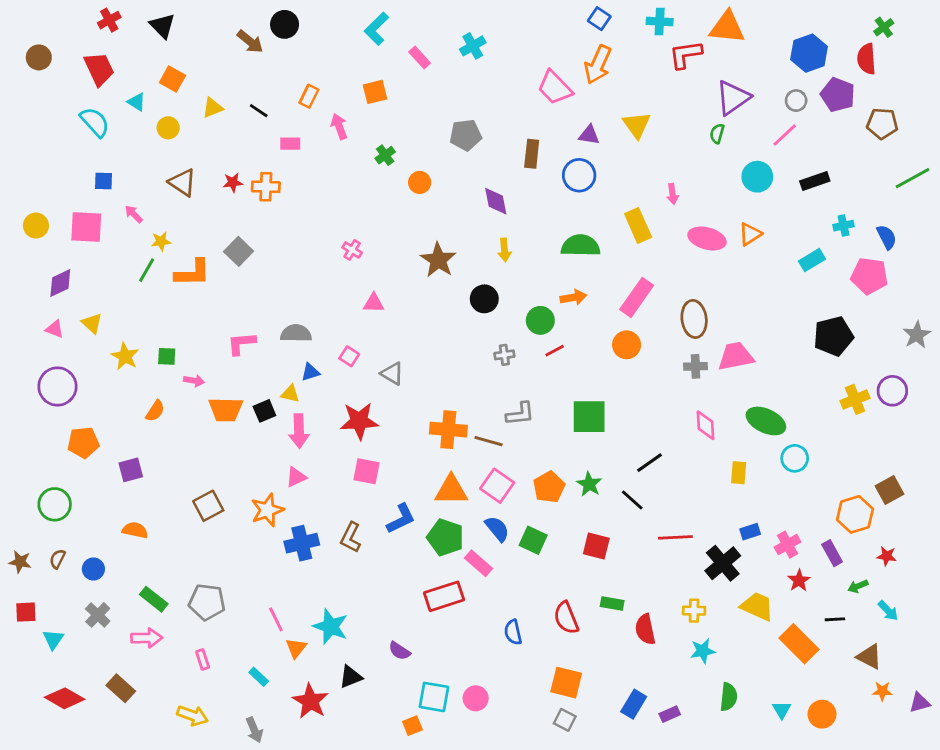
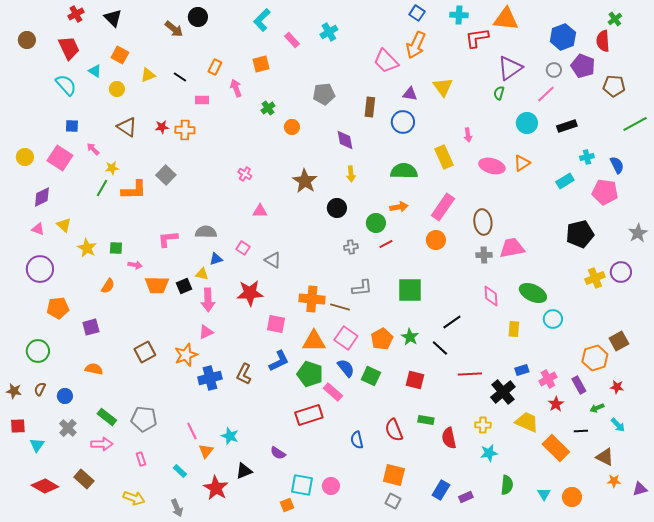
pink square: (86, 227) -> (60, 158), turned 30
pink square: (366, 471) -> (276, 324), moved
cyan star: (331, 626) -> (230, 436), size x0.7

